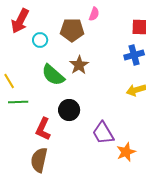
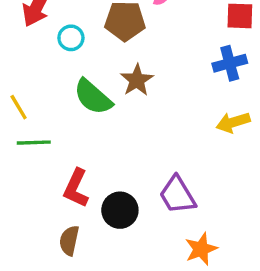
black circle: (69, 110) -> (120, 210), moved
orange star: (126, 152) -> (201, 249), moved
brown semicircle: (39, 160) -> (69, 241), size x0.7

